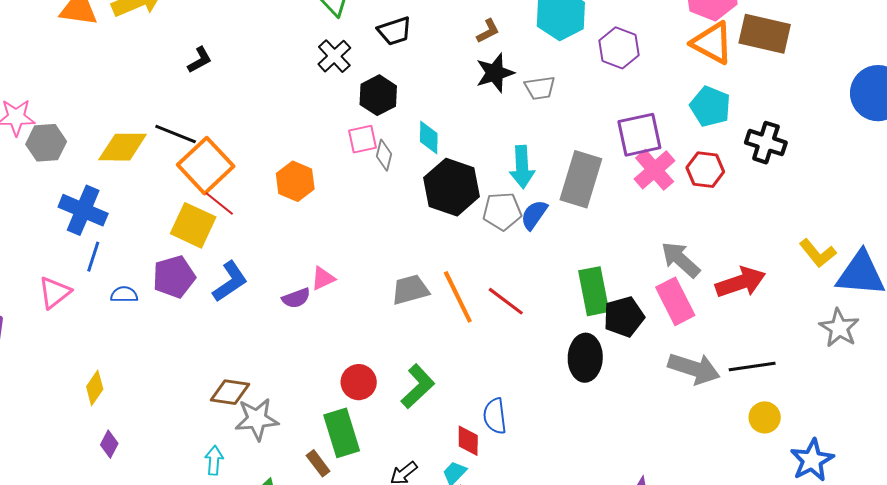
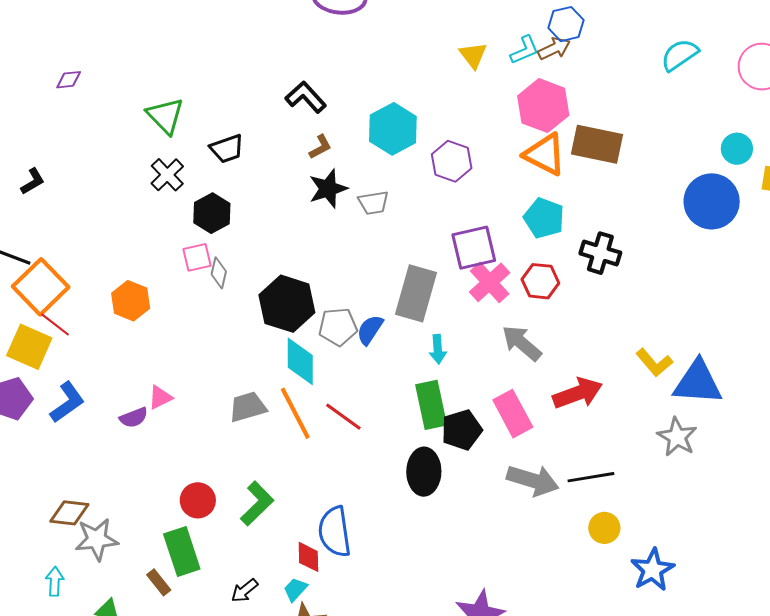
cyan diamond: (429, 138) -> (300, 361), moved, size x1.4
cyan arrow: (522, 167) -> (438, 349), moved, size x0.7
gray arrow: (680, 260) -> (522, 343), moved
blue semicircle: (495, 416) -> (335, 532), size x1.4

